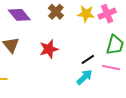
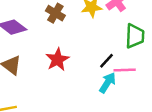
pink line: (111, 68) -> (125, 70), moved

